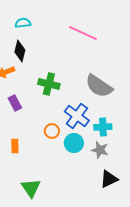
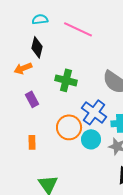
pink line: (83, 33) -> (78, 29), moved
orange circle: (52, 131) -> (69, 127), size x1.6

